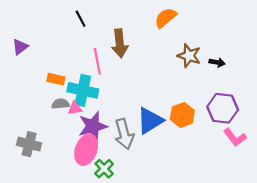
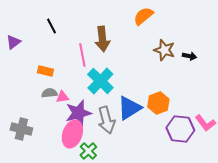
black line: (81, 19) -> (51, 26), moved
cyan cross: (83, 90) -> (100, 81), moved, turned 32
purple hexagon: (223, 108) -> (180, 129), moved

